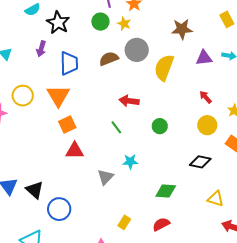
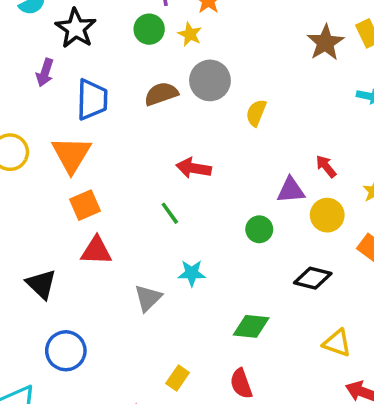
brown star: (182, 29) -> (325, 43), moved, turned -30
purple triangle: (204, 58) -> (291, 190), moved
yellow semicircle: (164, 68) -> (256, 113), size x0.6
green circle: (160, 126) -> (259, 229), moved
black triangle: (35, 190) -> (41, 284), moved
red semicircle: (161, 224) -> (241, 384), turned -84

